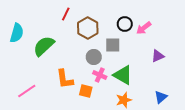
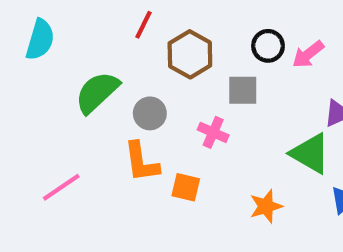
cyan semicircle: (17, 33) -> (40, 40), moved
gray circle: (94, 57) -> (150, 113), moved
pink cross: (100, 75) -> (213, 132), moved
green triangle: (123, 75) -> (310, 153), moved

